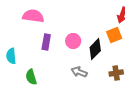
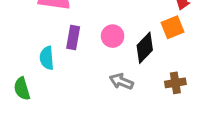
cyan semicircle: (11, 56) -> (47, 58), moved
green semicircle: (31, 77) -> (22, 89), moved

